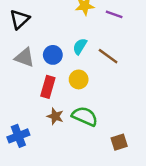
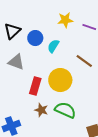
cyan semicircle: (80, 46) -> (53, 46), moved
blue circle: (53, 55) -> (35, 38), moved
yellow circle: (79, 79) -> (60, 80), size x1.5

